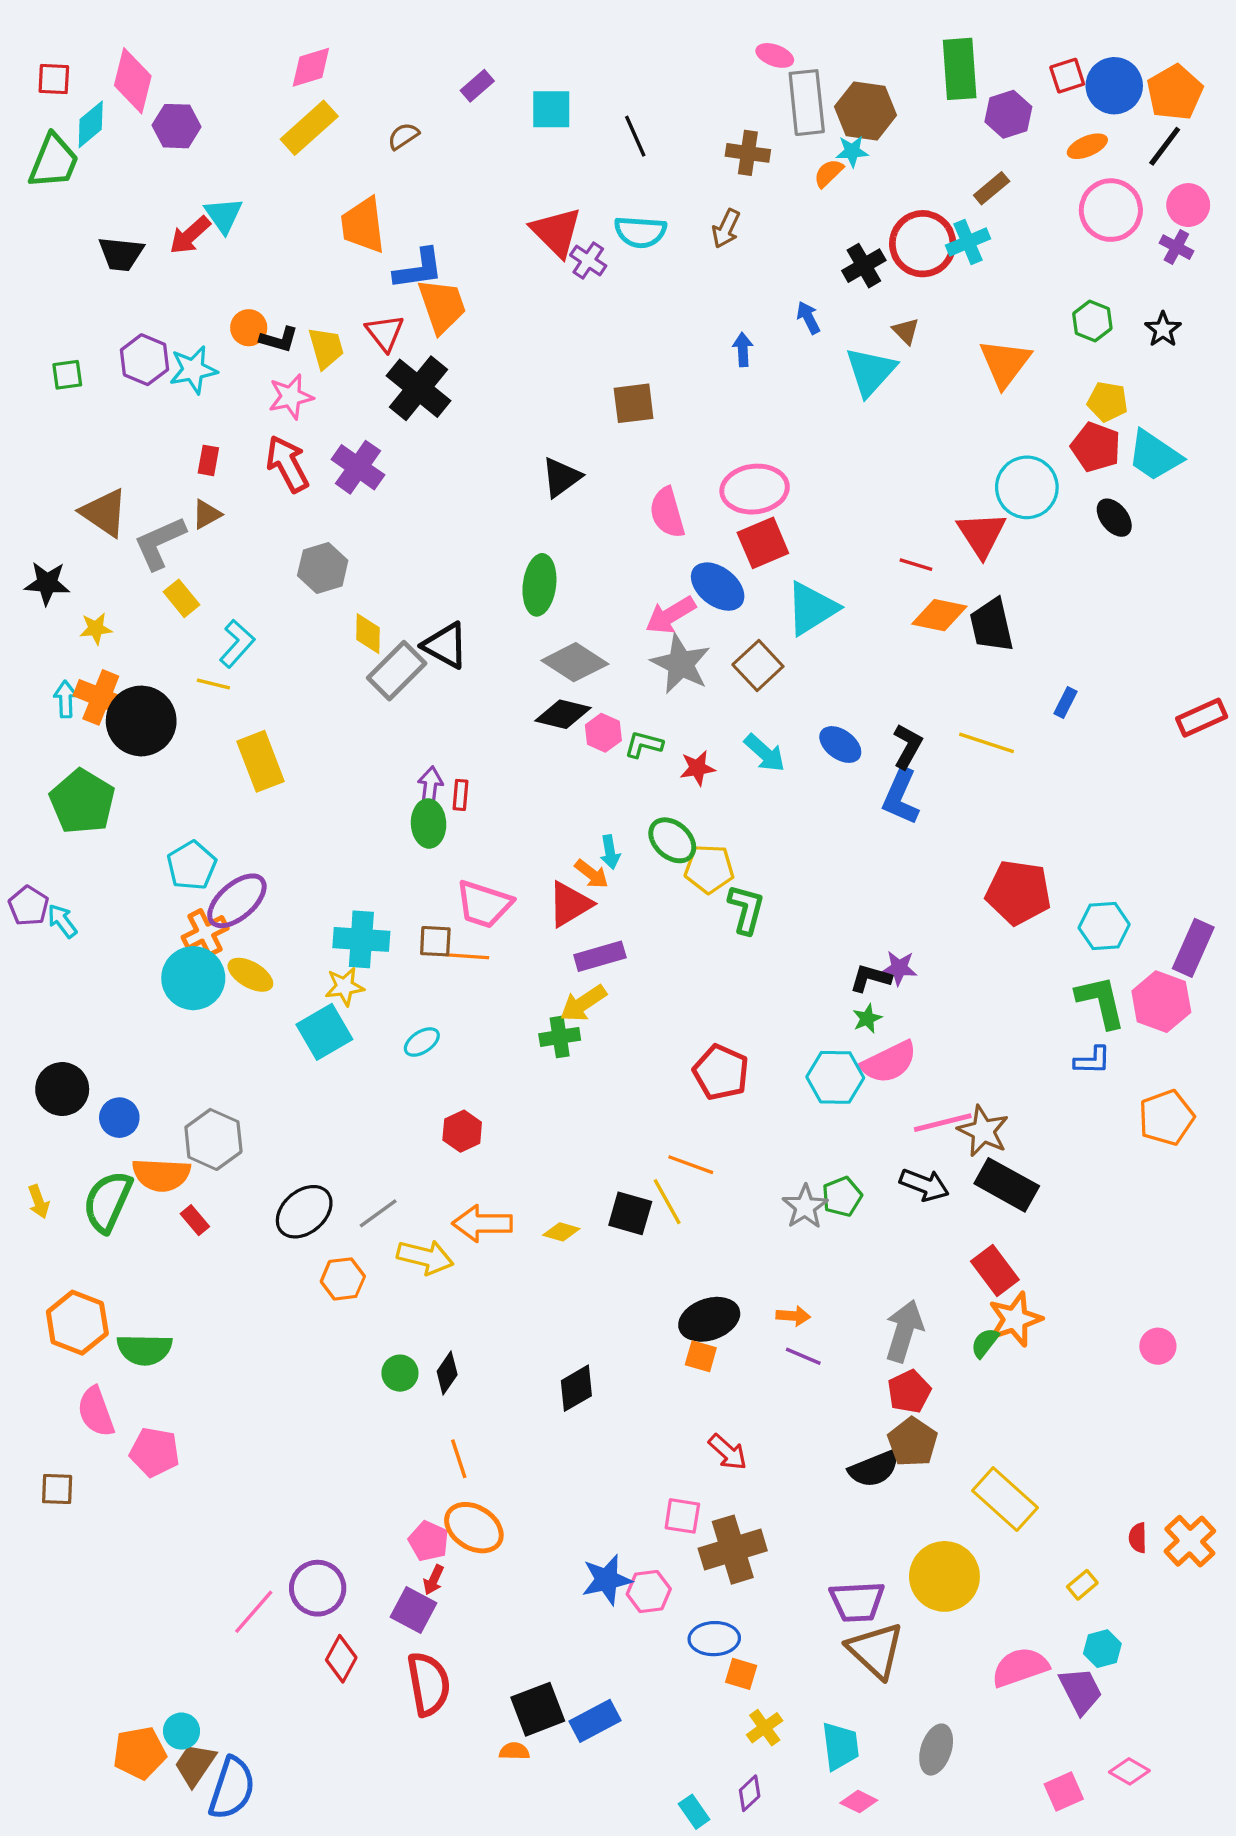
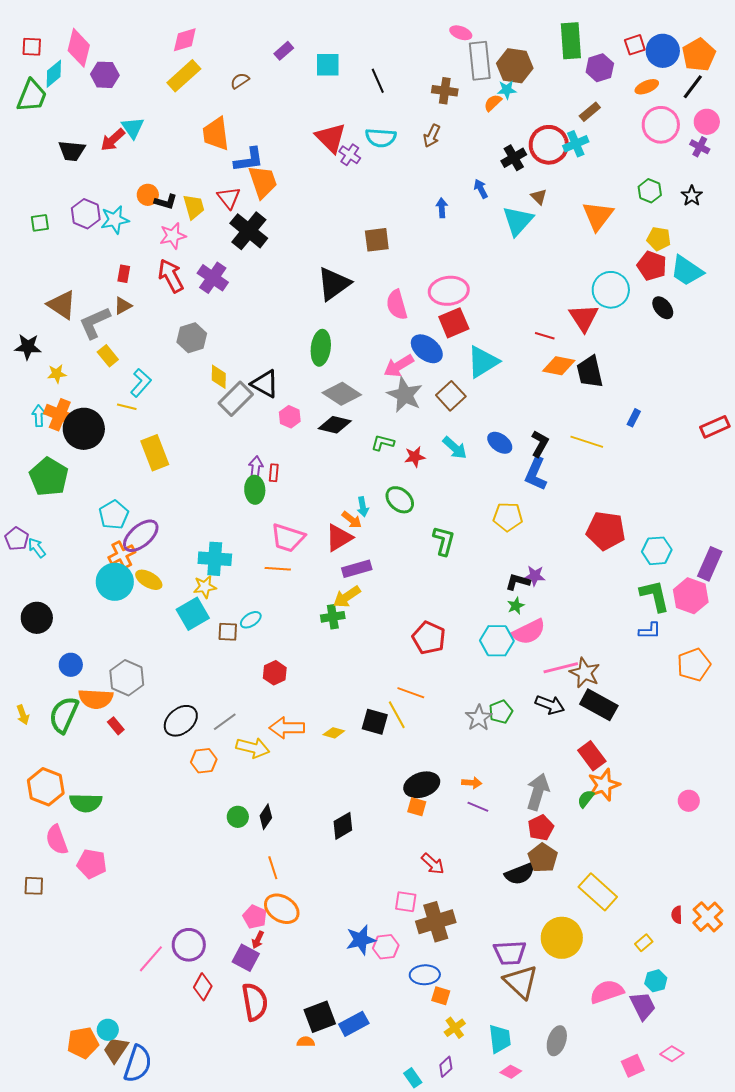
black triangle: (561, 477) -> (334, 284), size x1.4
pink hexagon: (603, 733) -> (290, 417), moved
yellow pentagon: (709, 869) -> (508, 517), moved
brown square: (435, 941) -> (228, 632), moved
black circle: (62, 1089) -> (37, 618), moved

